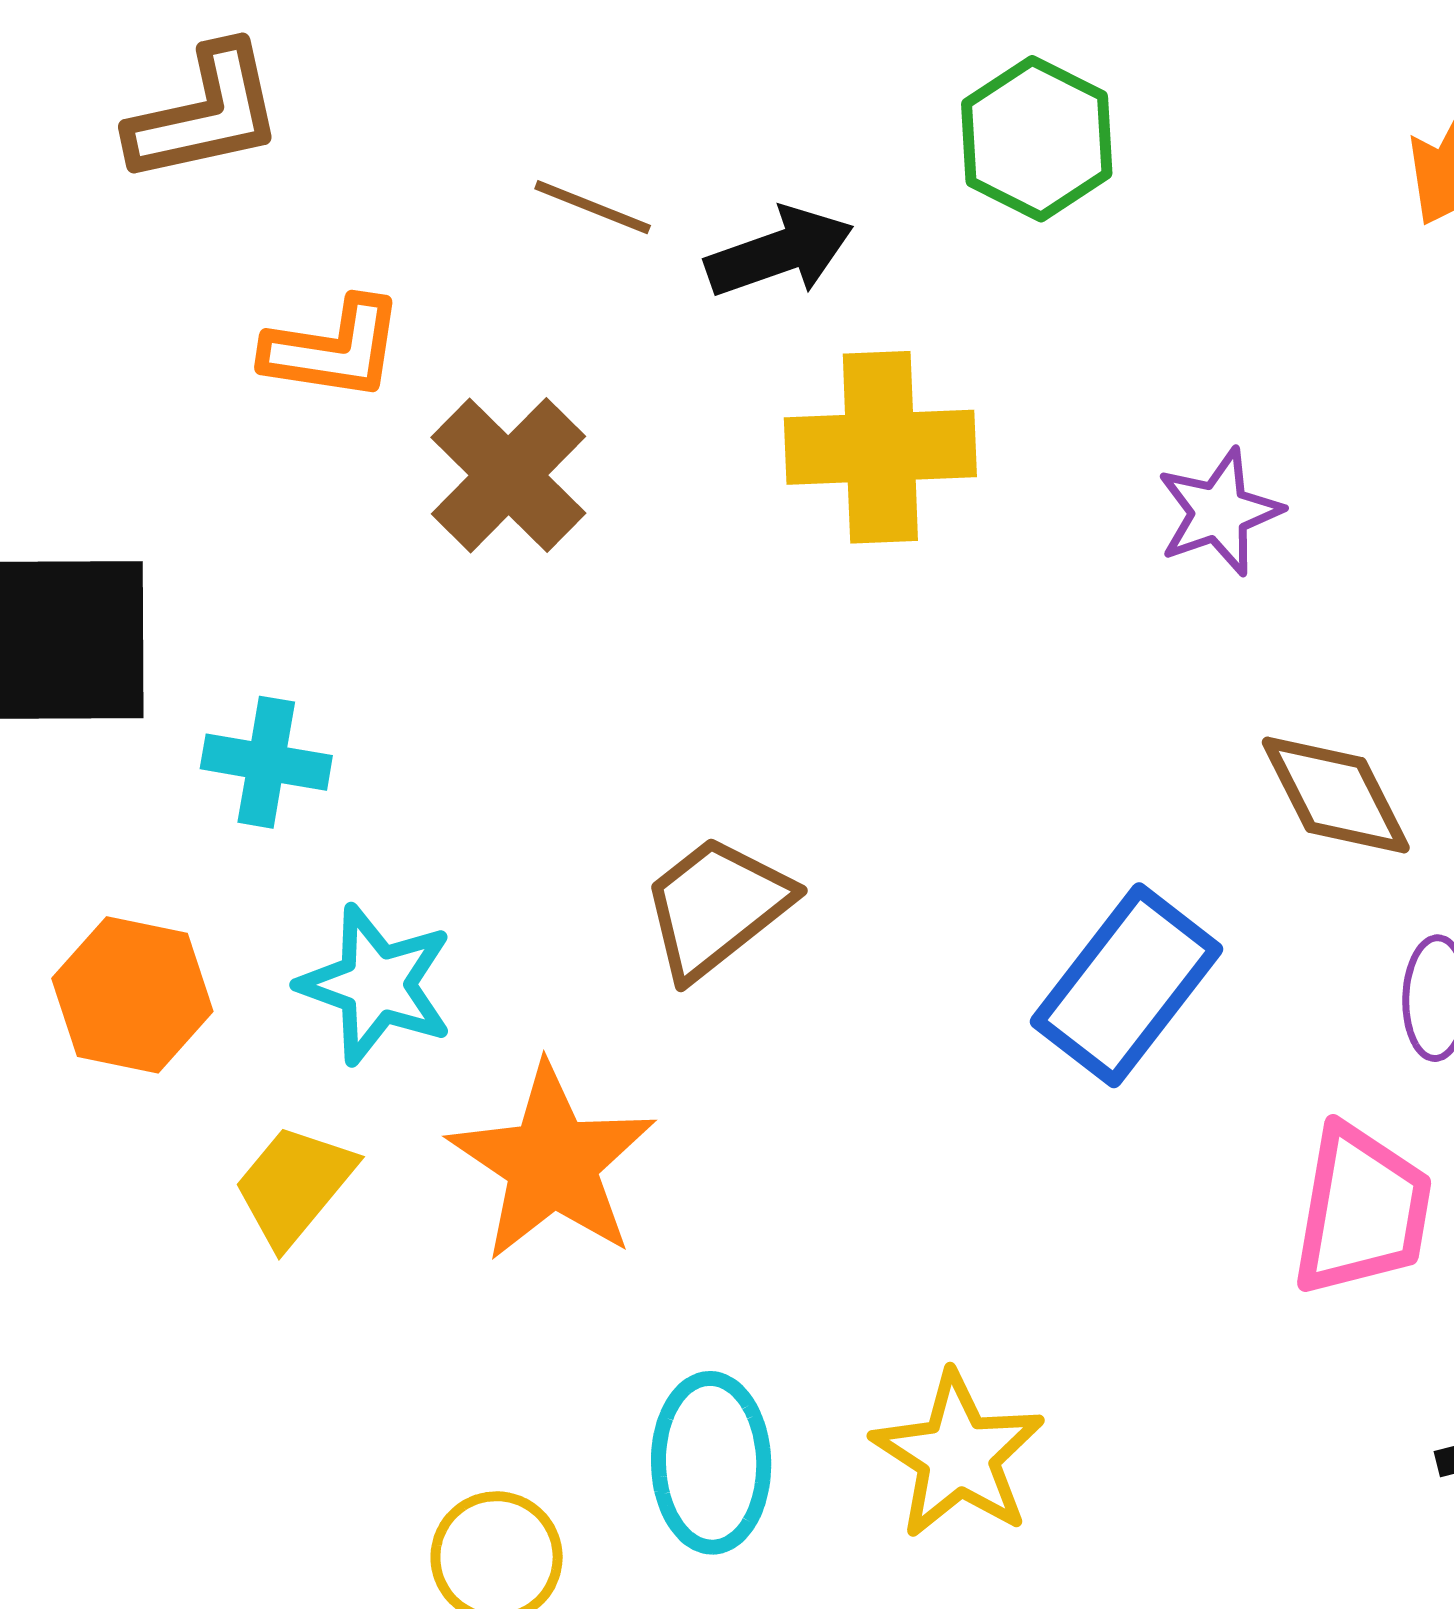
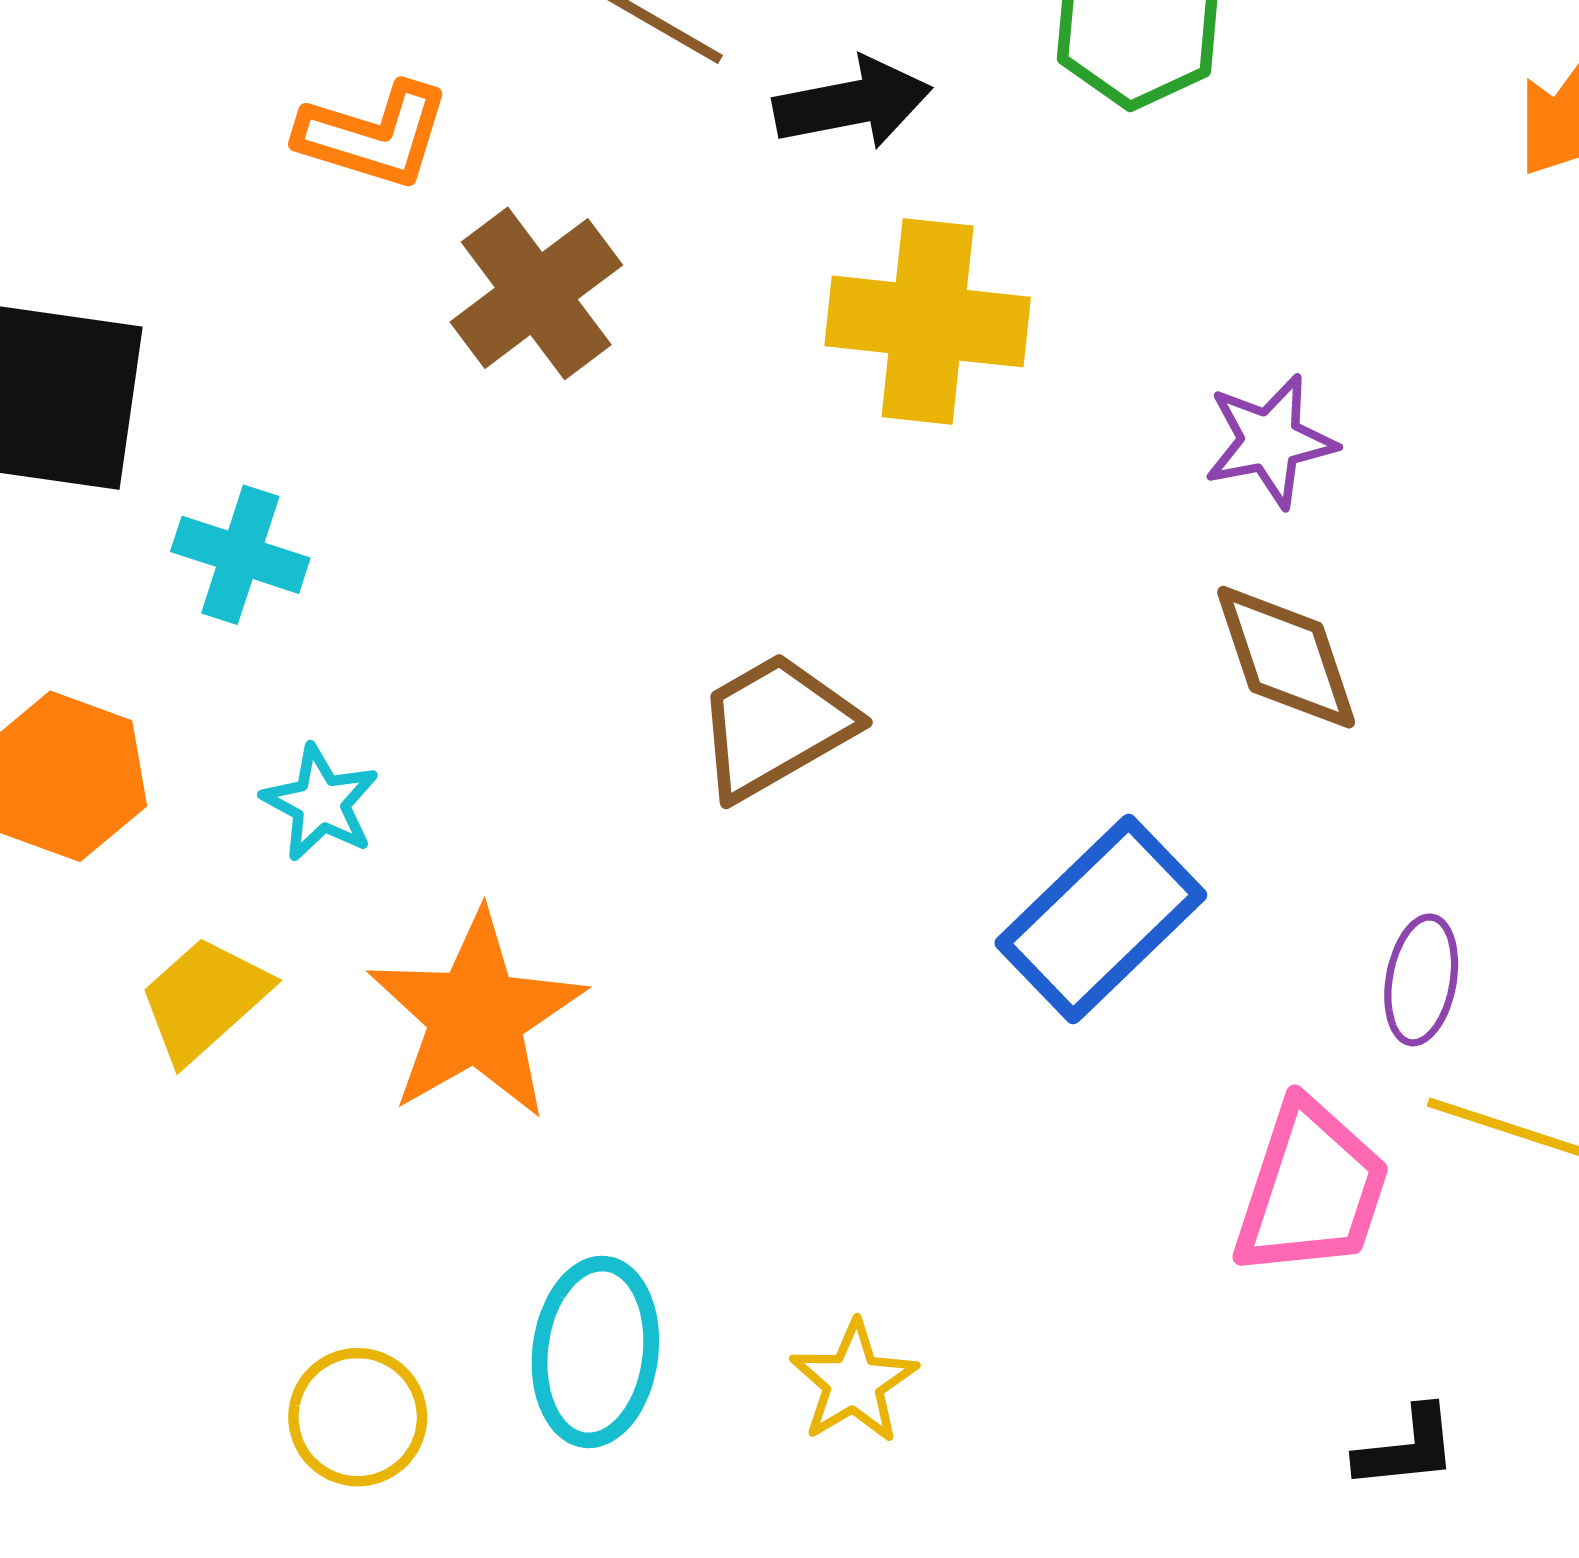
brown diamond: (1336, 795) -> (1286, 657), moved
brown trapezoid: (716, 907) -> (775, 726), moved
cyan star: (376, 985) -> (321, 803), size x0.7
yellow star: (958, 1455) -> (854, 1382), size x0.7

